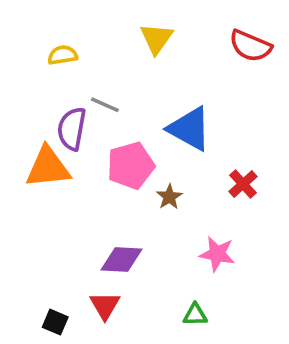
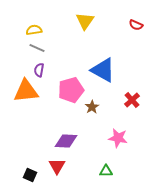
red semicircle: (250, 46) -> (136, 25), size x0.6
gray line: (105, 105) -> (37, 48), moved
purple semicircle: (72, 129) -> (39, 70), size x0.6

